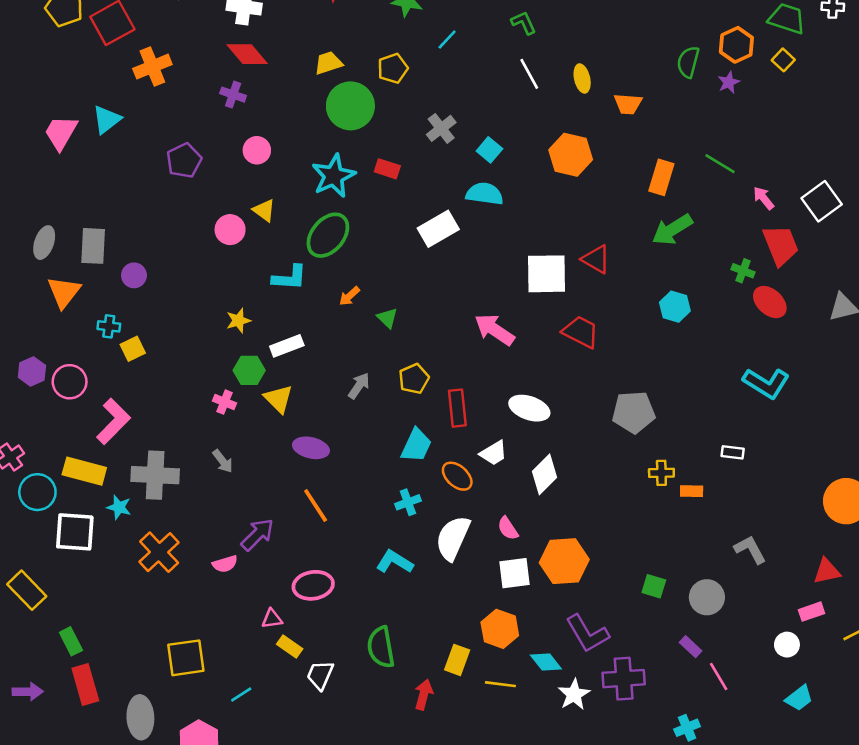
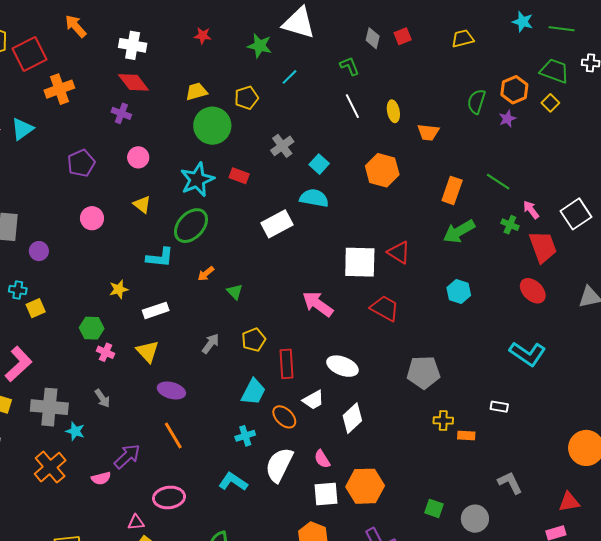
pink circle: (230, 230) -> (92, 218), moved
green cross: (743, 271) -> (510, 225), moved
green hexagon: (249, 370) -> (92, 328), moved
cyan star: (119, 507) -> (75, 431), moved

